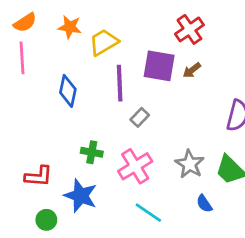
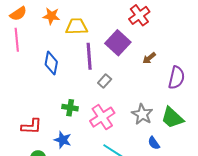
yellow trapezoid: (104, 42) -> (77, 27), turned 30
purple square: (159, 66) -> (118, 43), turned 35
brown arrow: (192, 70) -> (149, 58), moved
blue star: (81, 196) -> (63, 140), size x0.7

